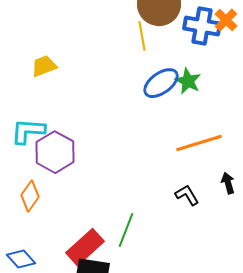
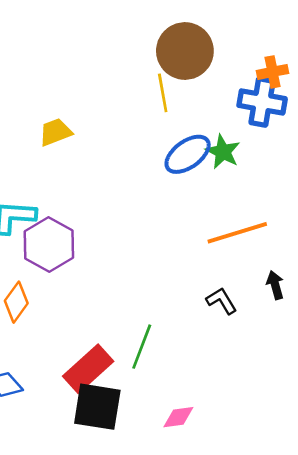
orange cross: (226, 20) -> (273, 72), turned 35
blue cross: (202, 26) -> (262, 102), moved
yellow trapezoid: (44, 66) -> (55, 132), moved

